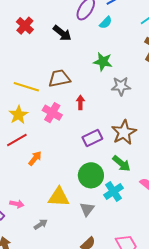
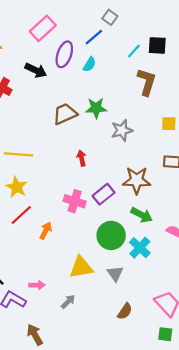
black arrow: (62, 33) -> (36, 70), moved
brown trapezoid: (59, 78) -> (65, 114), moved
pink cross: (52, 113) -> (75, 201), moved
brown star: (124, 132) -> (137, 180), turned -30

